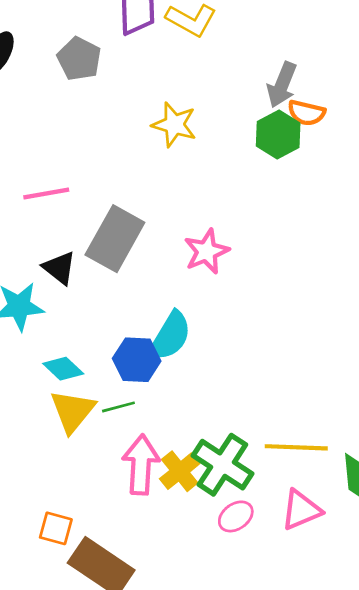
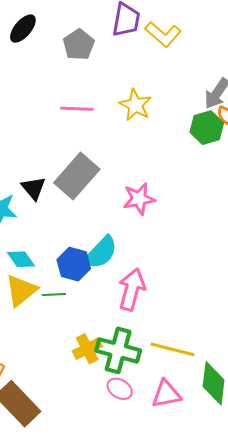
pink line: (46, 193) -> (77, 109), moved
pink arrow: (141, 465) -> (132, 289), moved
green cross: (222, 465) -> (118, 350), turned -30
pink ellipse: (236, 516) -> (120, 389), turned 55

